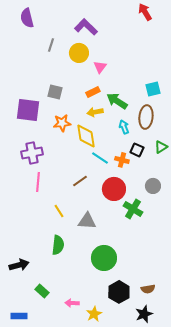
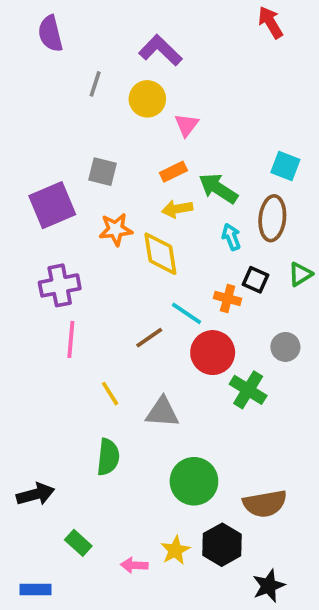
cyan square: (153, 89) -> (285, 166), turned 35
purple square: (28, 110) -> (52, 205), turned -30
cyan line: (100, 158) -> (187, 313), moved
brown semicircle: (148, 289) -> (265, 504), moved, size x1.6
yellow star: (94, 314) -> (175, 550), moved

